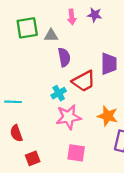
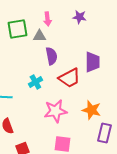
pink arrow: (72, 17) -> (47, 19), moved
cyan cross: (59, 93) -> (35, 82), moved

